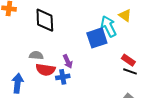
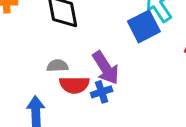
purple arrow: (68, 61) -> (106, 68), size x1.6

